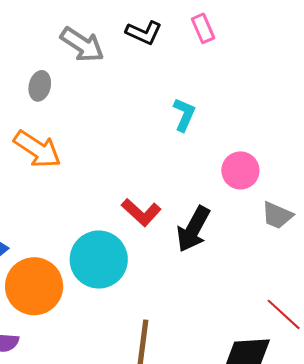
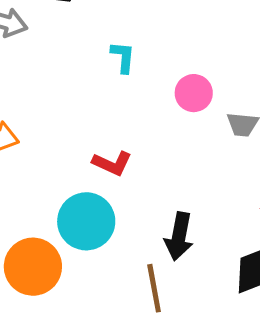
black arrow: (193, 229) -> (179, 236), moved

